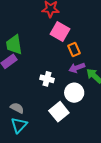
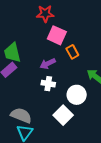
purple arrow: (77, 68) -> (48, 64), moved
gray semicircle: (17, 108) -> (21, 115), size x1.5

